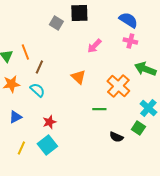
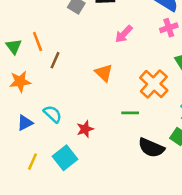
pink cross: (130, 41) -> (169, 28), turned -32
cyan semicircle: (37, 90) -> (53, 114), moved
red star: (49, 122) -> (85, 129), moved
black semicircle: (116, 137) -> (151, 148), size x1.5

